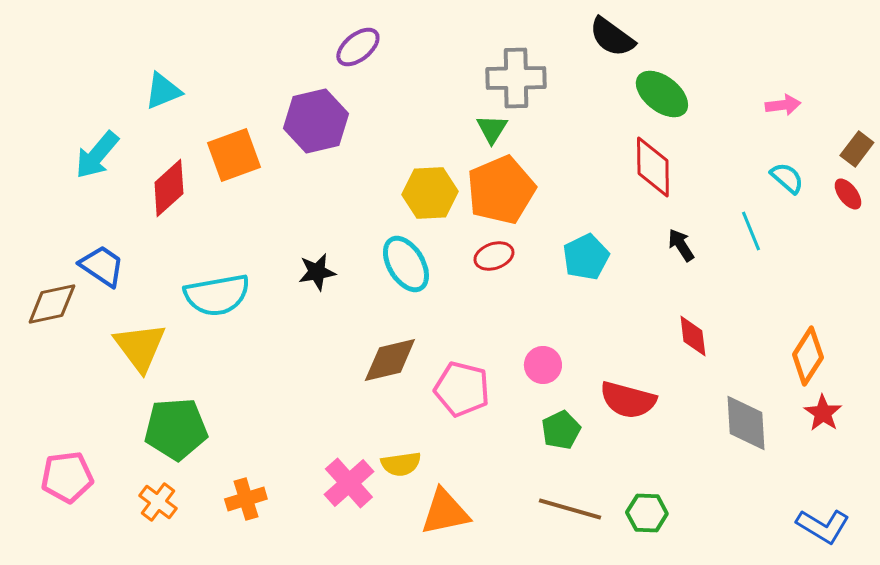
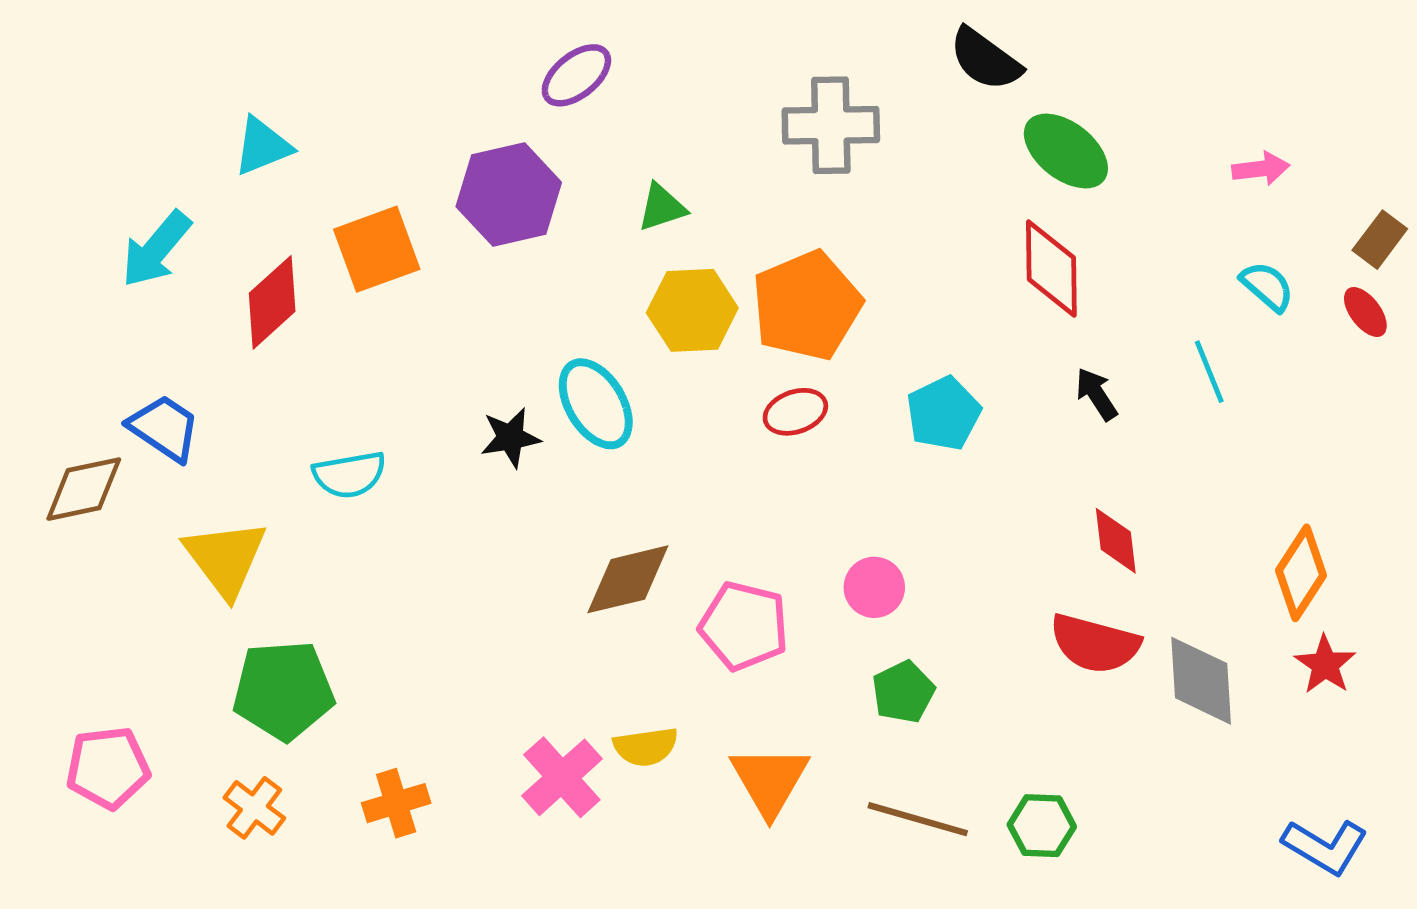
green triangle: (492, 129) -> (662, 207), moved, turned 40
cyan ellipse: (406, 264) -> (596, 404), moved
cyan semicircle: (217, 295) -> (349, 475), size x0.7
red semicircle: (628, 400) -> (1095, 644), moved
orange triangle: (445, 512) -> (770, 781), moved, turned -48

